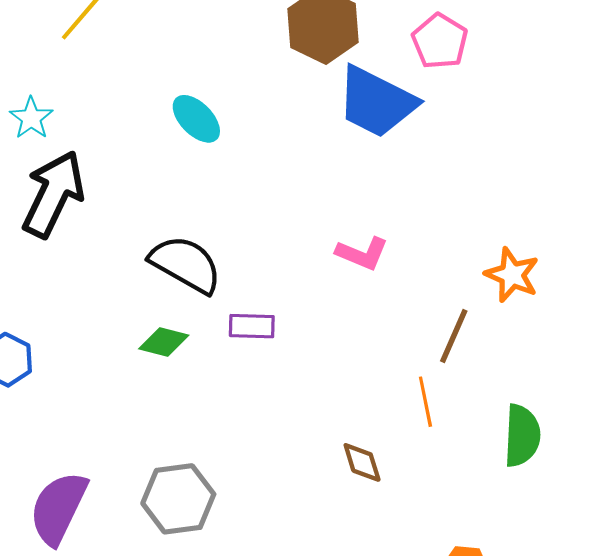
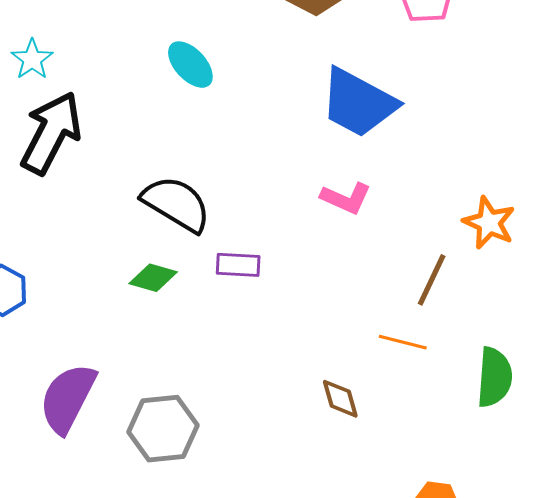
blue trapezoid: (376, 102) -> (358, 103), moved
orange line: (425, 402) -> (403, 342), turned -66
purple semicircle: (58, 508) -> (68, 398), moved

